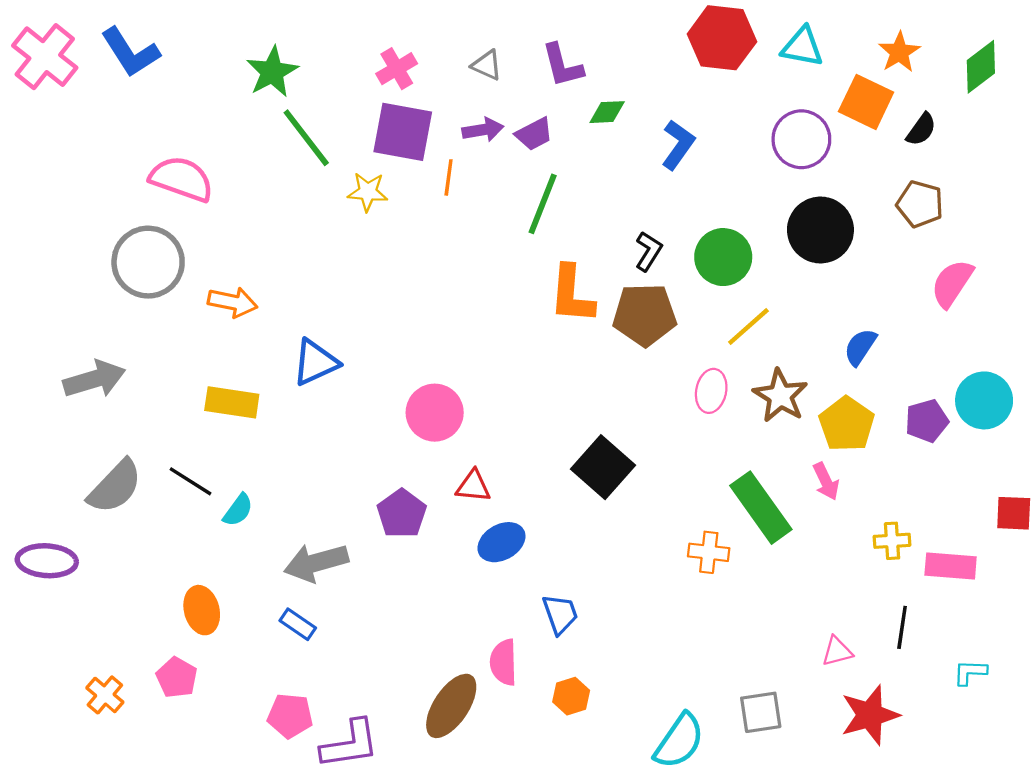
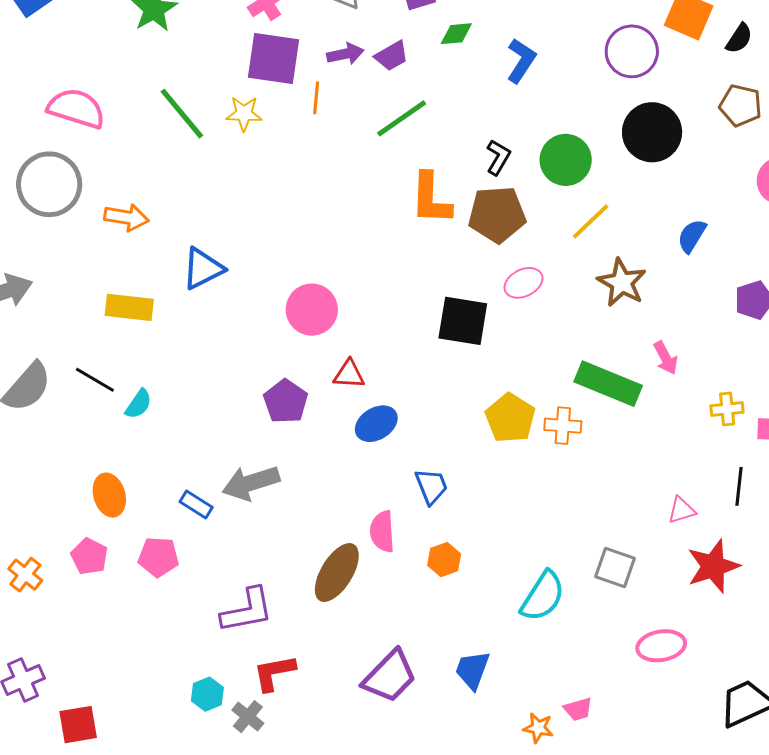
green line: (306, 138) -> (182, 114), moved
green line: (543, 204) -> (402, 118), turned 36
pink ellipse: (711, 391) -> (523, 283), moved, turned 54
yellow pentagon: (847, 424) -> (510, 418), moved
black square: (603, 467) -> (463, 321), moved, turned -30
green rectangle: (761, 508) -> (608, 384), turned -30
gray arrow: (316, 563) -> (251, 483), moved
gray square: (761, 712) -> (615, 568), turned 30
pink pentagon: (290, 716) -> (158, 557), moved

